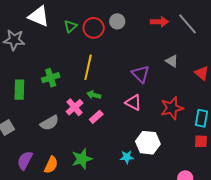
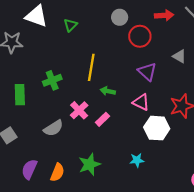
red circle: (94, 28) -> (140, 36), moved
green arrow: (94, 95) -> (108, 91), moved
white hexagon: (148, 143) -> (157, 128), moved

